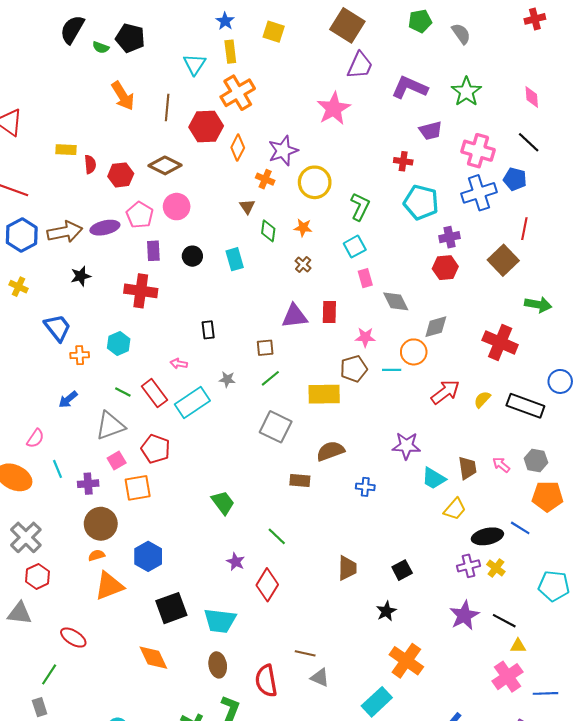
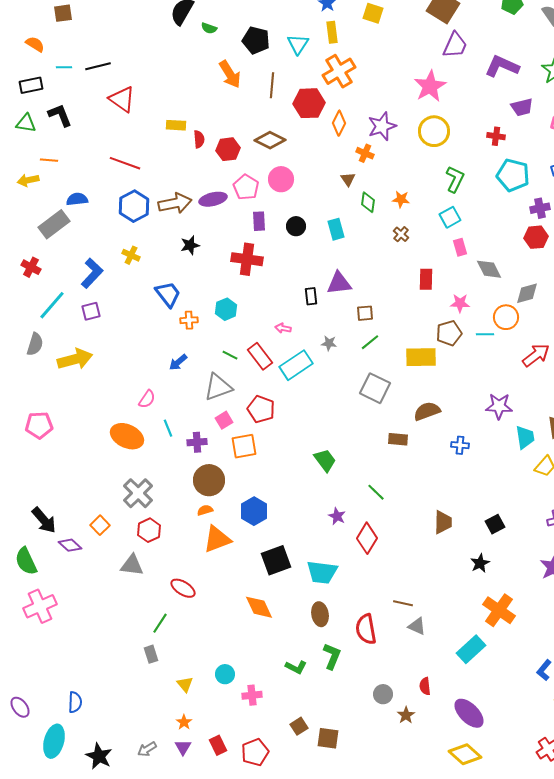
black pentagon: (130, 38) -> (256, 40), moved
yellow circle: (315, 182) -> (434, 131), moved
purple triangle: (295, 316) -> (339, 283), moved
cyan trapezoid: (434, 478) -> (525, 437), turned -130

